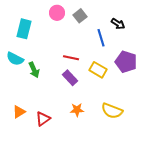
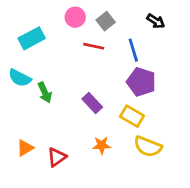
black arrow: (118, 24) -> (156, 21), moved
cyan rectangle: (24, 29) -> (32, 38), turned 48
red line: (71, 58) -> (94, 46), moved
purple pentagon: (126, 62) -> (141, 82), moved
yellow rectangle: (98, 70) -> (132, 116), moved

